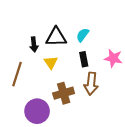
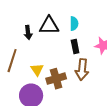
cyan semicircle: (83, 35) -> (74, 24), turned 144
yellow triangle: (51, 62) -> (37, 70), moved

